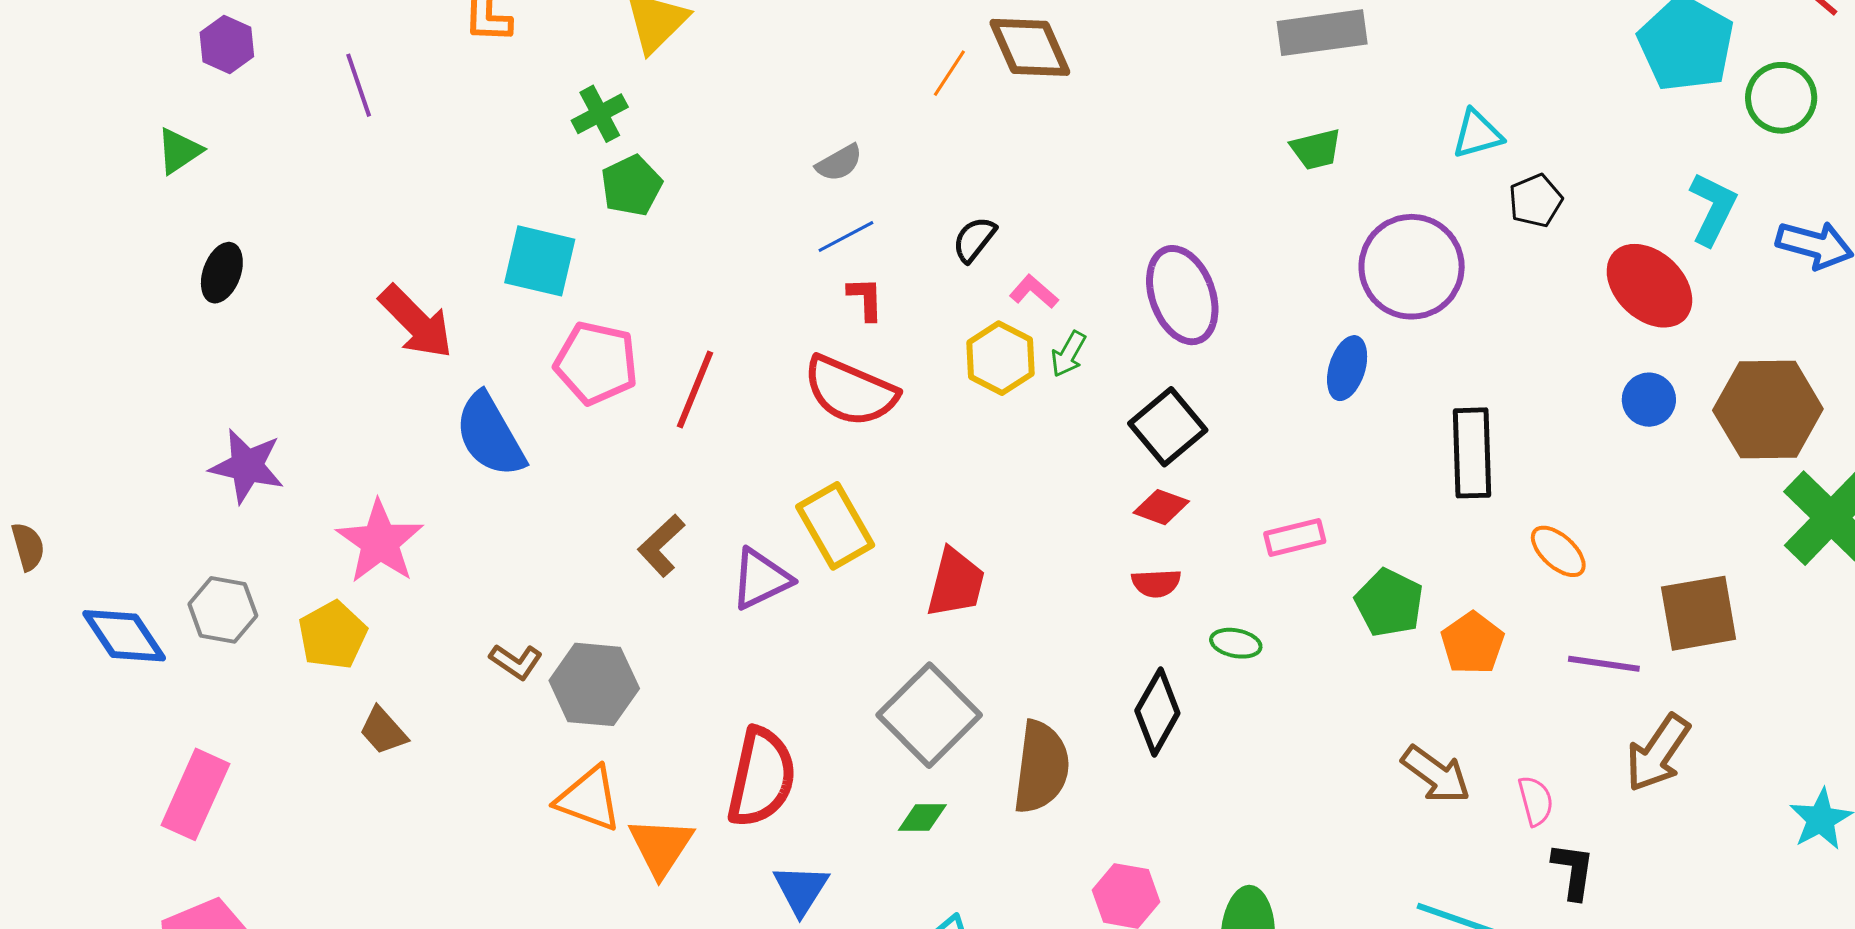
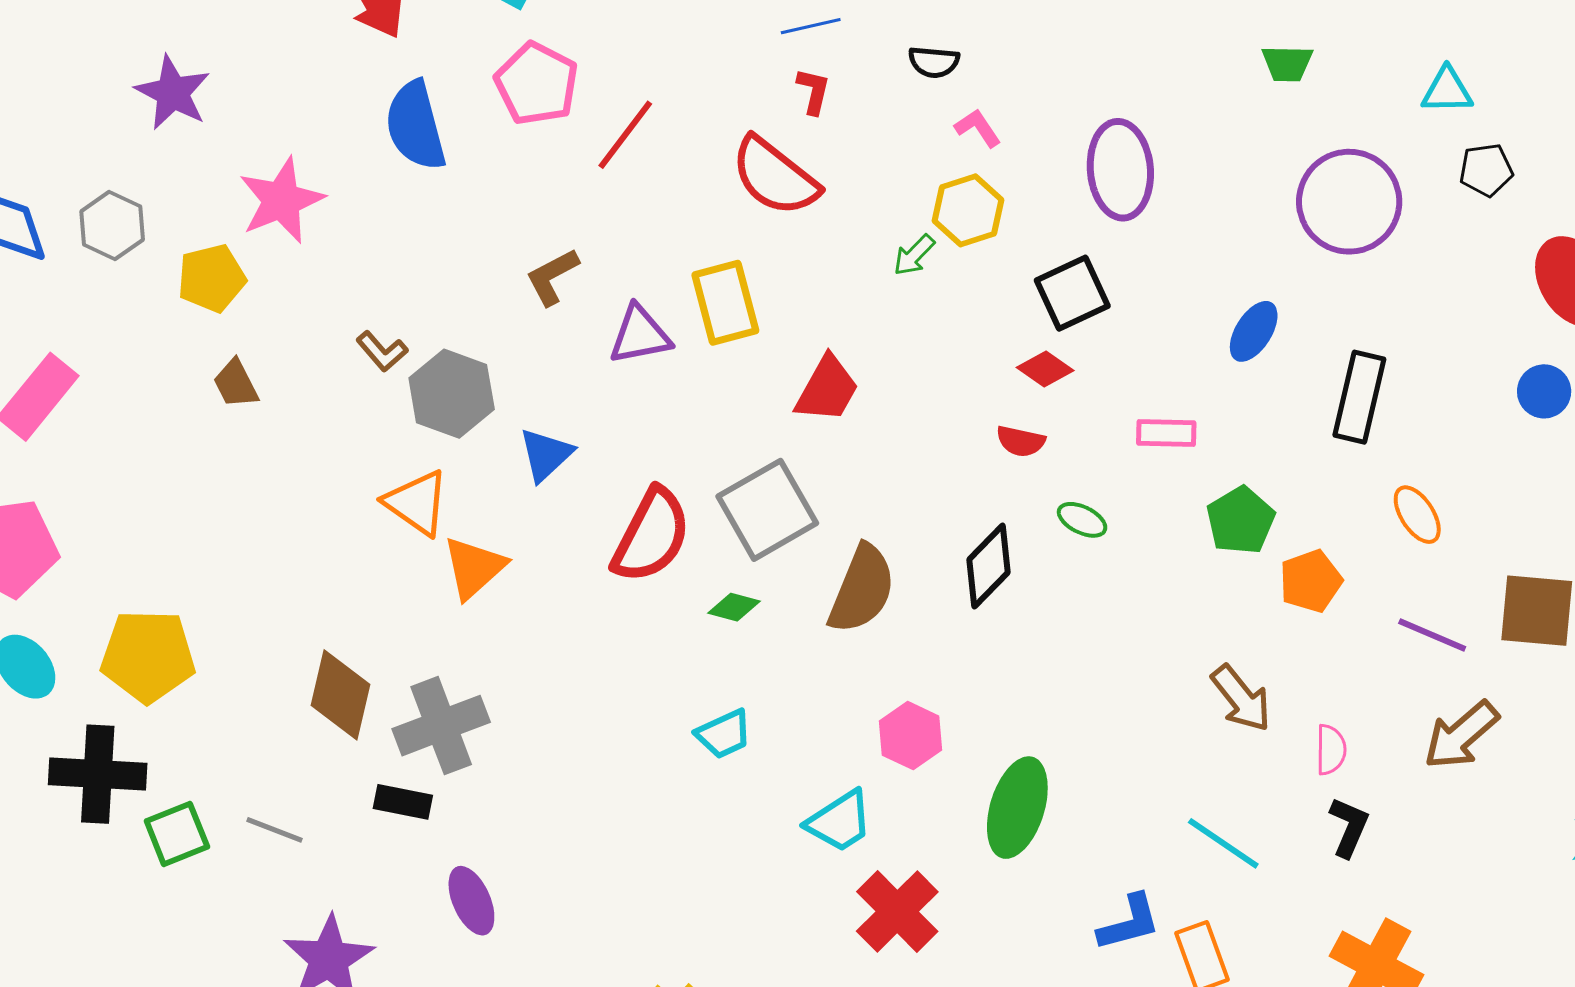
black semicircle: (974, 239) -> (934, 62), turned -138
green arrow: (1068, 354) -> (914, 255), moved
yellow hexagon: (1000, 358) -> (968, 210), moved
blue ellipse: (1347, 368) -> (1254, 331), moved
red semicircle: (761, 777) -> (651, 536), moved
blue triangle: (801, 889) -> (546, 455), moved

